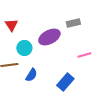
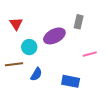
gray rectangle: (73, 23) -> (79, 22), turned -64
blue rectangle: (65, 82) -> (71, 81), turned 60

